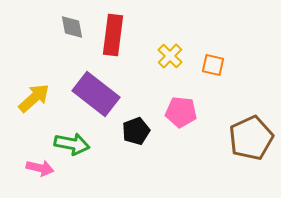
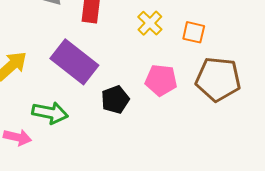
brown pentagon: (251, 138) -> (218, 79), moved, turned 30

